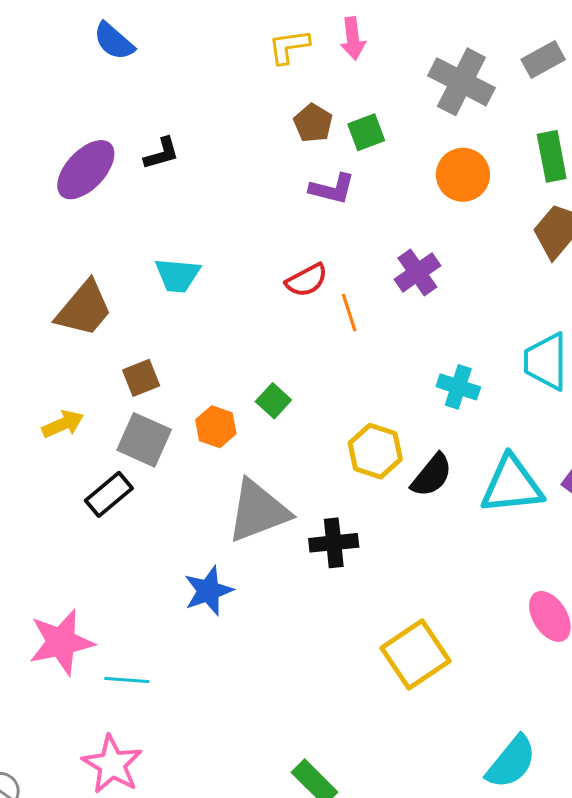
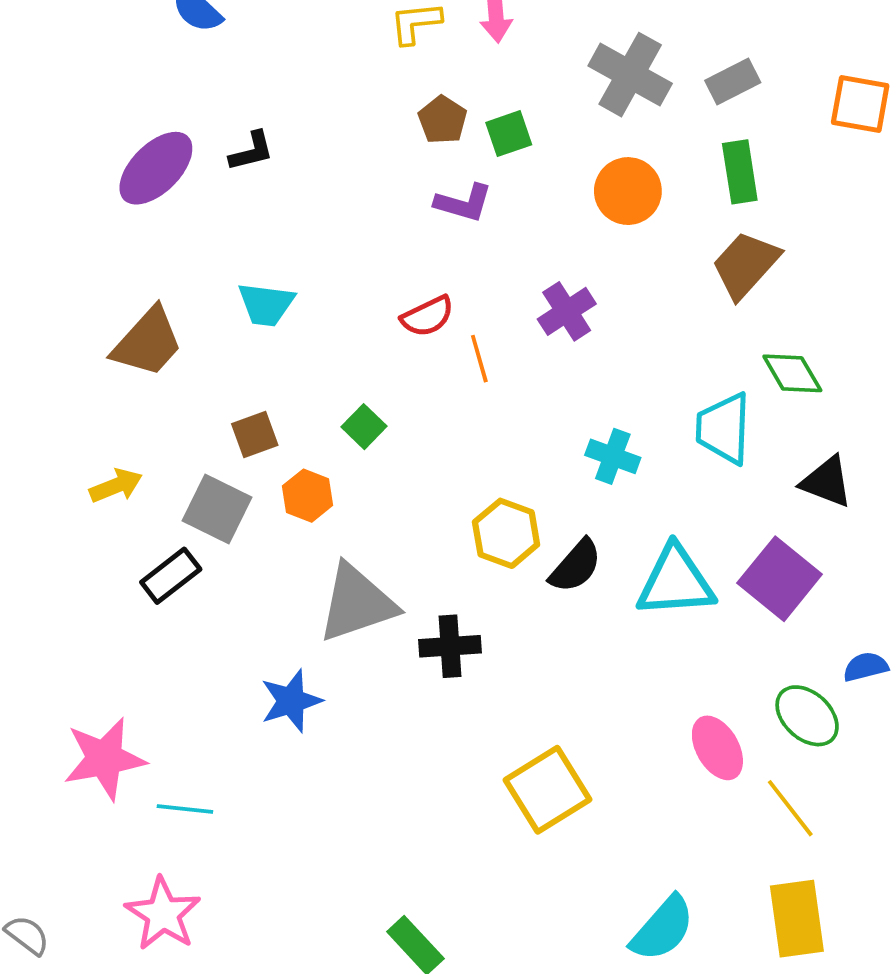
gray rectangle: (543, 59) -> (733, 82), moved
brown square: (141, 378) -> (255, 435), moved
green square: (273, 401) -> (364, 427), moved

